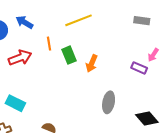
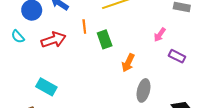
pink arrow: (153, 55) -> (160, 35), moved
orange arrow: (92, 63) -> (128, 63), moved

